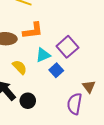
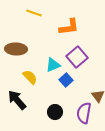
orange L-shape: (33, 31) -> (69, 27), moved
black circle: (28, 101) -> (55, 112), moved

